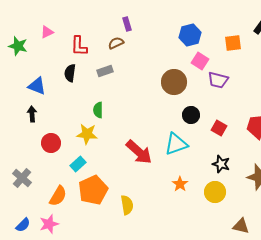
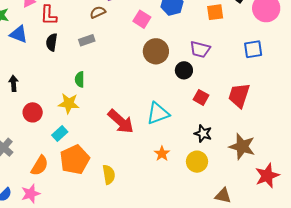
red L-shape: (79, 46) -> (49, 15), moved
pink square: (200, 61) -> (142, 19), moved
blue triangle: (37, 86) -> (19, 34), moved
black circle: (191, 115) -> (184, 70), moved

